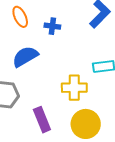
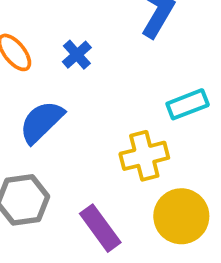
blue cross: (52, 26) -> (77, 55), turned -35

